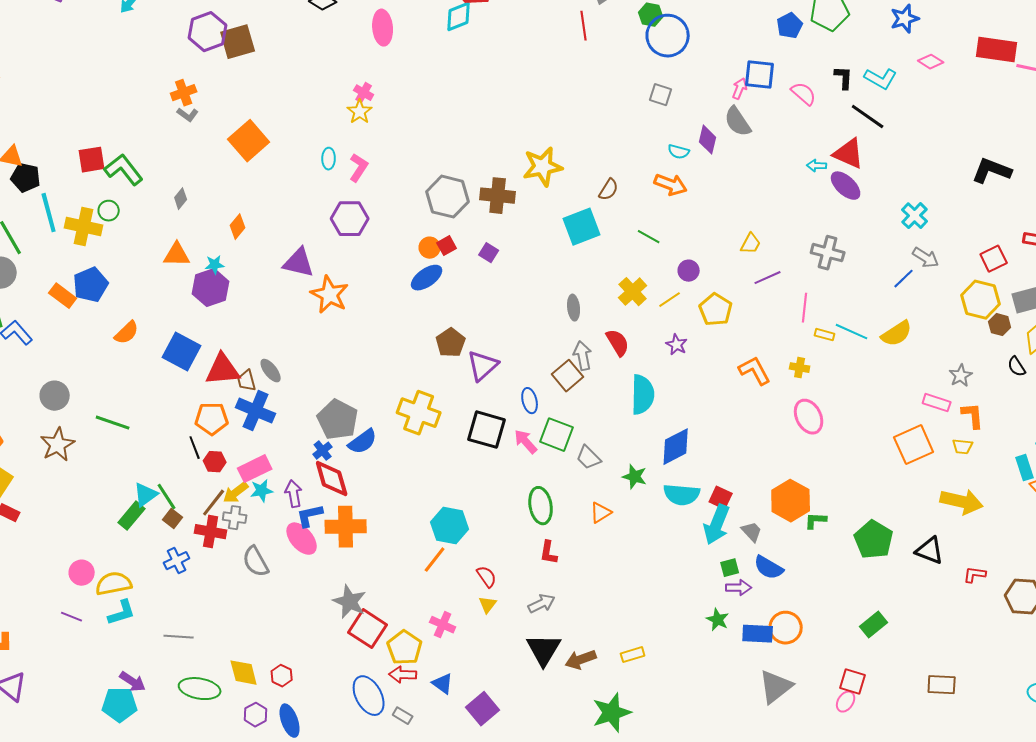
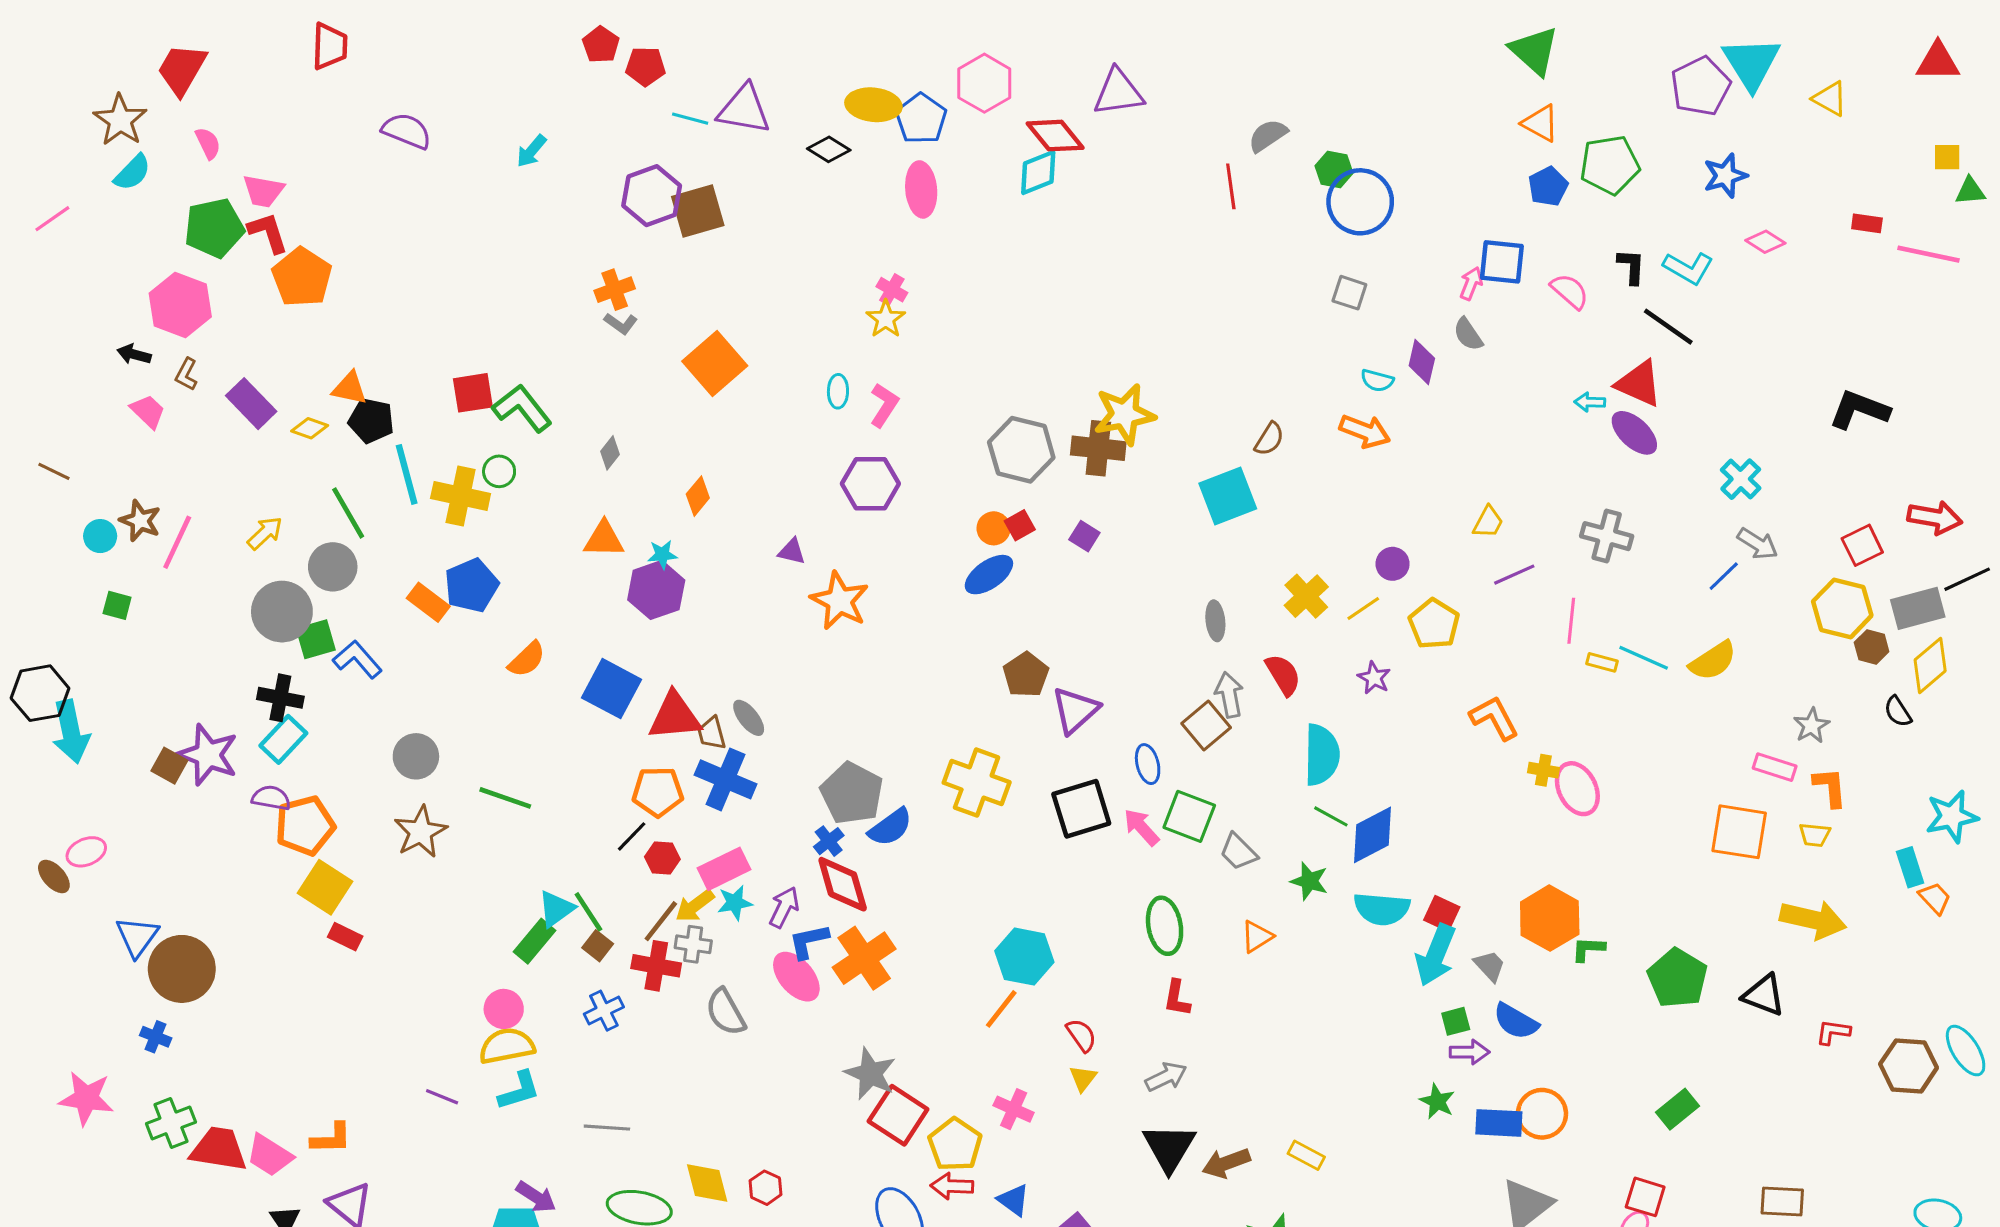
red rectangle: (997, 50) -> (1867, 223), size x0.5
gray semicircle: (738, 122) -> (1468, 334), size x0.7
yellow star: (543, 167) -> (1124, 414), moved
green line: (649, 237) -> (1331, 816), moved
purple triangle: (299, 263) -> (792, 551), size x0.6
yellow cross: (800, 368) -> (1543, 770), moved
black square: (487, 430) -> (1081, 809), turned -33
orange square: (914, 445) -> (1739, 832), turned 33
black line: (195, 448) -> (632, 836), turned 65
purple arrow: (294, 494) -> (784, 907), turned 36
orange cross: (346, 527) -> (864, 958), turned -33
pink circle: (82, 573) -> (504, 1009), moved
yellow rectangle: (633, 655) -> (1306, 1155), turned 45

